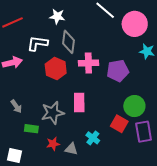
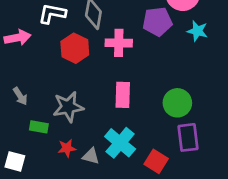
purple pentagon: (118, 71) -> (157, 22), moved
pink rectangle: (79, 103) -> (123, 95), moved
red square: (119, 124) -> (156, 161), moved
cyan cross: (93, 138) -> (120, 143), size x1.6

